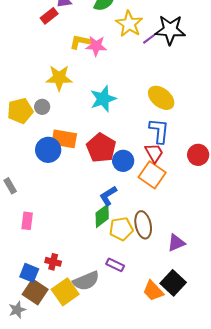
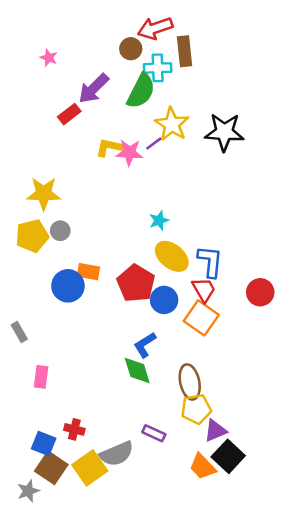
purple line: (149, 39) -> (154, 144), moved
yellow star: (59, 78) -> (44, 194), moved
yellow ellipse: (161, 98) -> (172, 256), moved
cyan star: (103, 99) -> (159, 220), moved, size x0.6
orange rectangle: (64, 139) -> (88, 272), size x0.7
green diamond: (102, 216) -> (137, 370), turned -70
yellow pentagon: (121, 229) -> (196, 409), moved
purple triangle: (176, 243) -> (215, 431), moved

